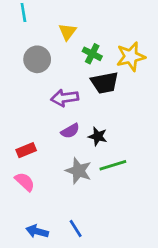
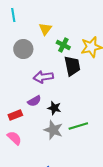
black trapezoid: (105, 83) -> (72, 66), turned -90
purple semicircle: (70, 131) -> (34, 101), moved
black star: (98, 136) -> (54, 108), moved

